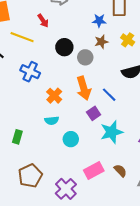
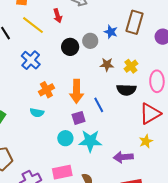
yellow cross: (128, 40) -> (131, 66), moved
brown star: (101, 42) -> (107, 65), moved
gray circle: (85, 57) -> (90, 41), moved
cyan circle: (71, 139) -> (65, 138), moved

